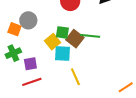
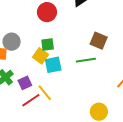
green line: (90, 36) -> (86, 60), moved
brown square: (75, 39) -> (99, 41), moved
yellow line: (75, 77) -> (45, 93), moved

